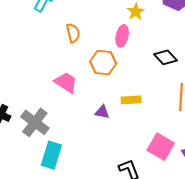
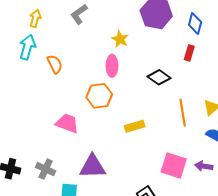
orange semicircle: (73, 33) -> (55, 64), moved
purple triangle: (102, 112) -> (92, 167), moved, size x1.8
gray cross: (35, 122) -> (46, 169), size x0.7

